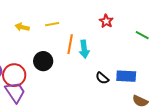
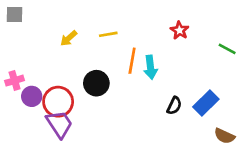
yellow arrow: (22, 27) -> (69, 38), turned -56
blue rectangle: (126, 76) -> (206, 103), turned -48
black semicircle: (102, 78) -> (174, 106), turned -104

